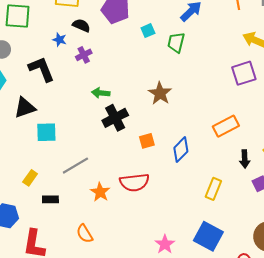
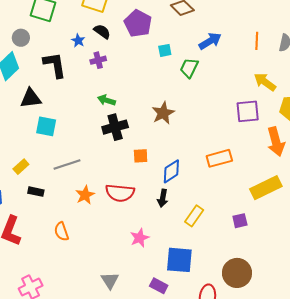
black arrow: (245, 159) -> (163, 198), moved
blue square: (208, 236) -> (179, 260), turned -36
pink star: (165, 244) -> (140, 238), moved

